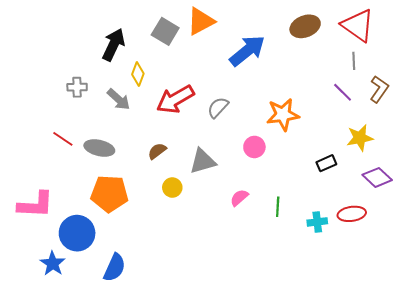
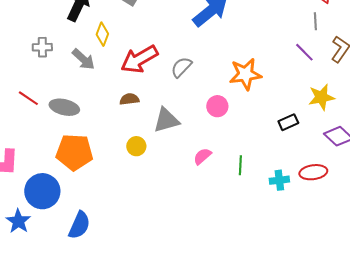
brown semicircle: (157, 151) -> (129, 99), moved, turned 30

